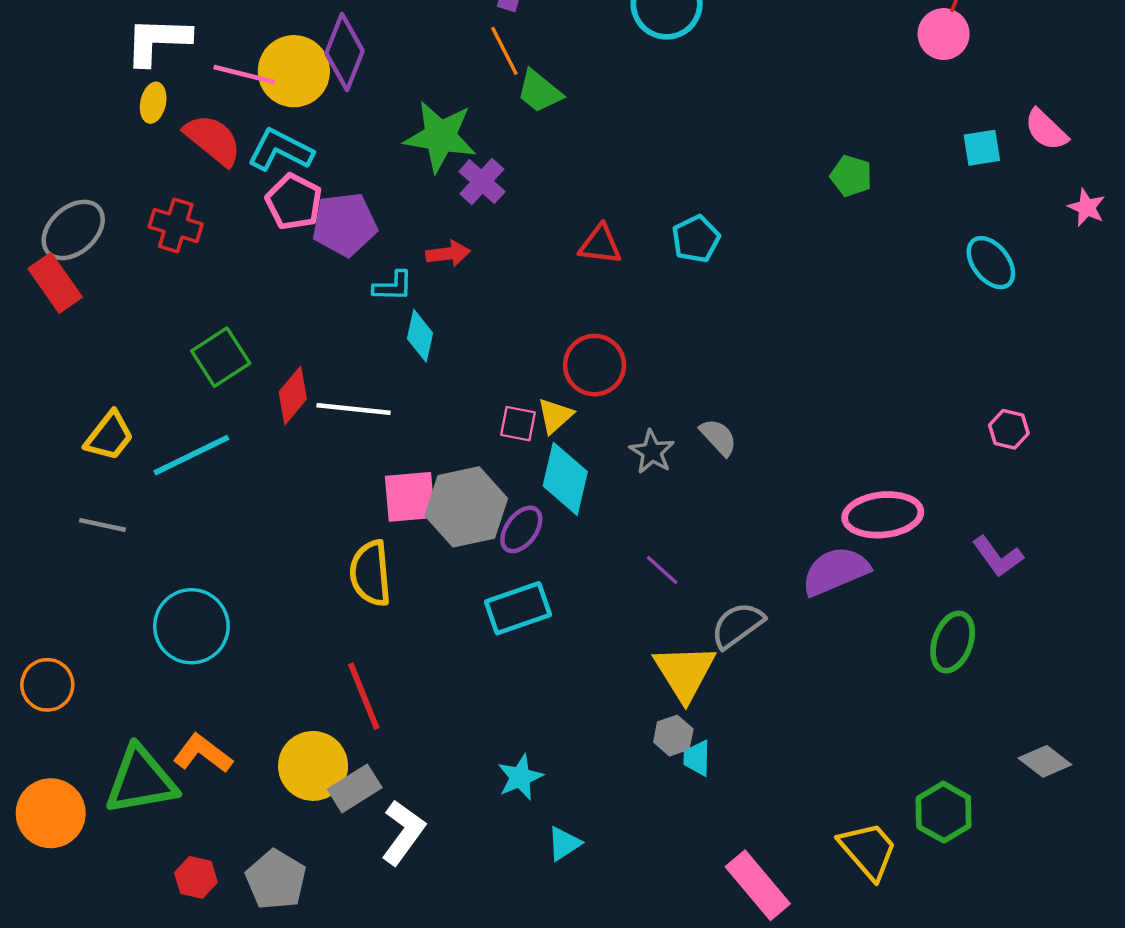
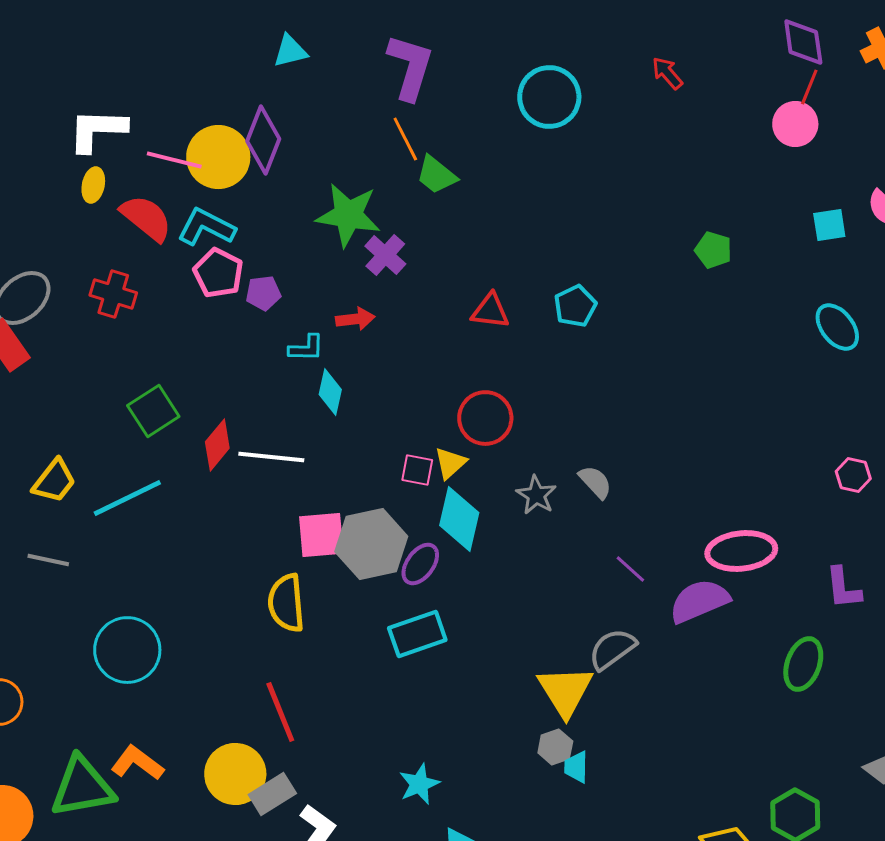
purple pentagon: (345, 224) -> (263, 293), size x0.6
purple L-shape: (998, 556) -> (843, 588), turned 30
purple line: (662, 570) -> (630, 569), moved

